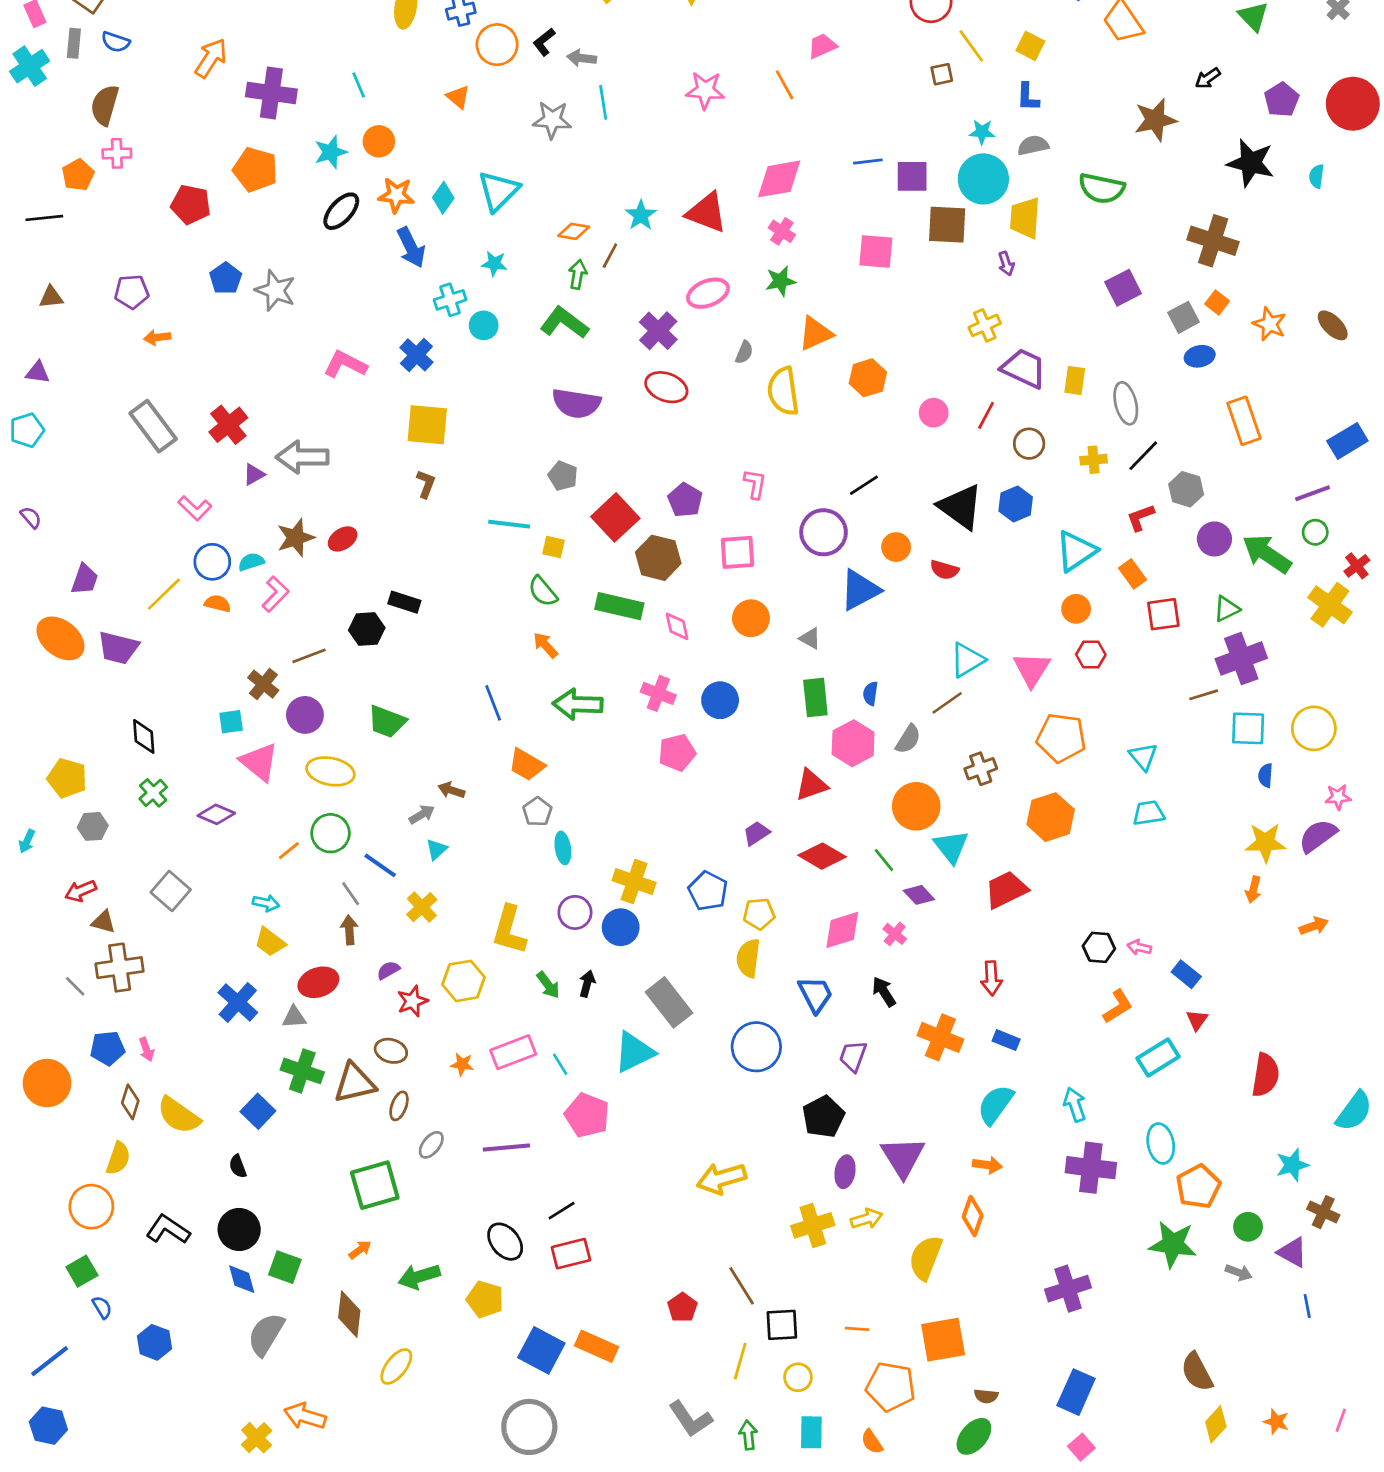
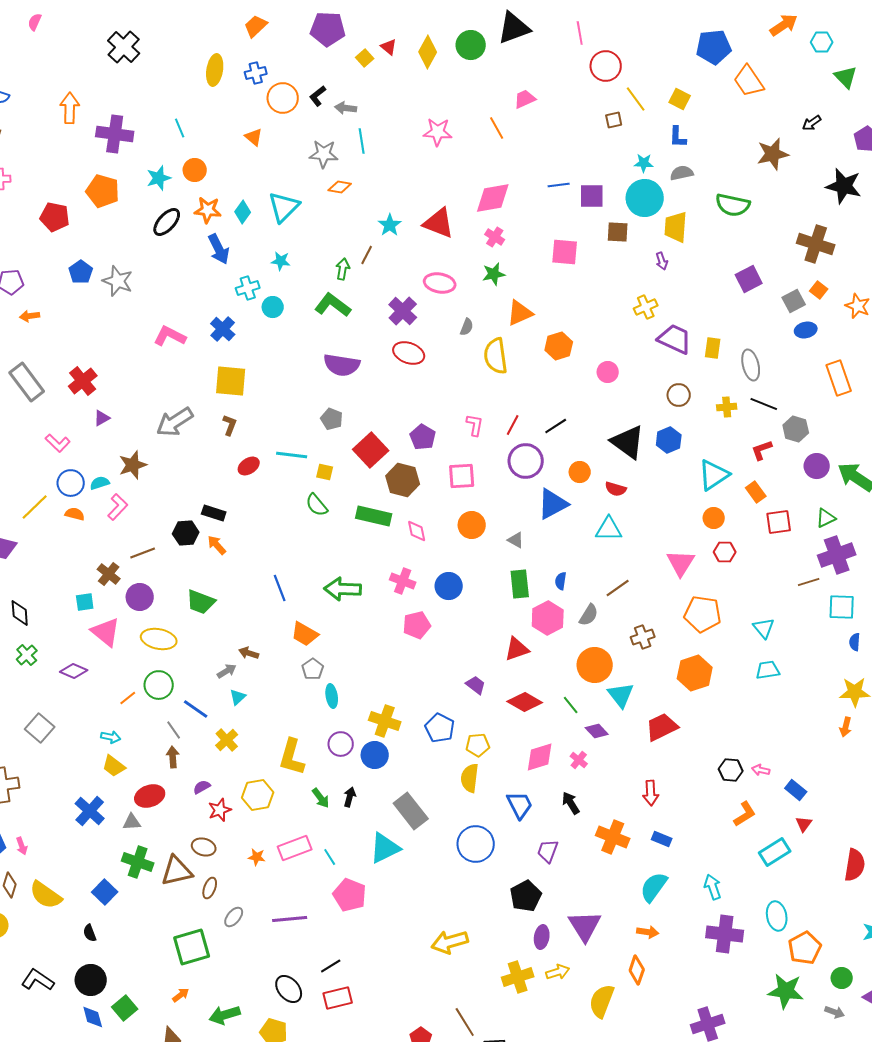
orange arrow: (211, 58) -> (70, 108), turned -32
brown square: (947, 225) -> (618, 232), size x0.7
orange diamond: (574, 231) -> (340, 187), moved
pink ellipse: (708, 293) -> (440, 283), turned 32
red line: (986, 415) -> (513, 425), moved
black line: (1143, 456) -> (764, 404), turned 68
gray arrow: (302, 457) -> (175, 422), moved, turned -33
red ellipse: (343, 539) -> (249, 466), moved
orange arrow: (545, 645) -> (217, 545), moved
cyan triangle: (967, 660) -> (609, 529), moved, turned 32
purple trapezoid: (756, 833) -> (476, 685), turned 70
green square: (285, 1267) -> (125, 1008), turned 30

